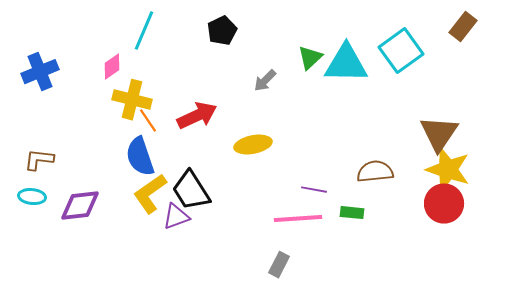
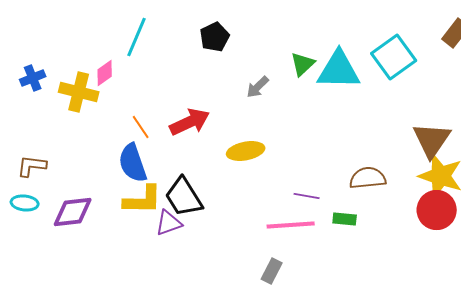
blue cross: (40, 72) -> (33, 78), size x0.7
yellow cross: (132, 100) -> (79, 92), moved
yellow L-shape: (150, 194) -> (143, 200), turned -144

